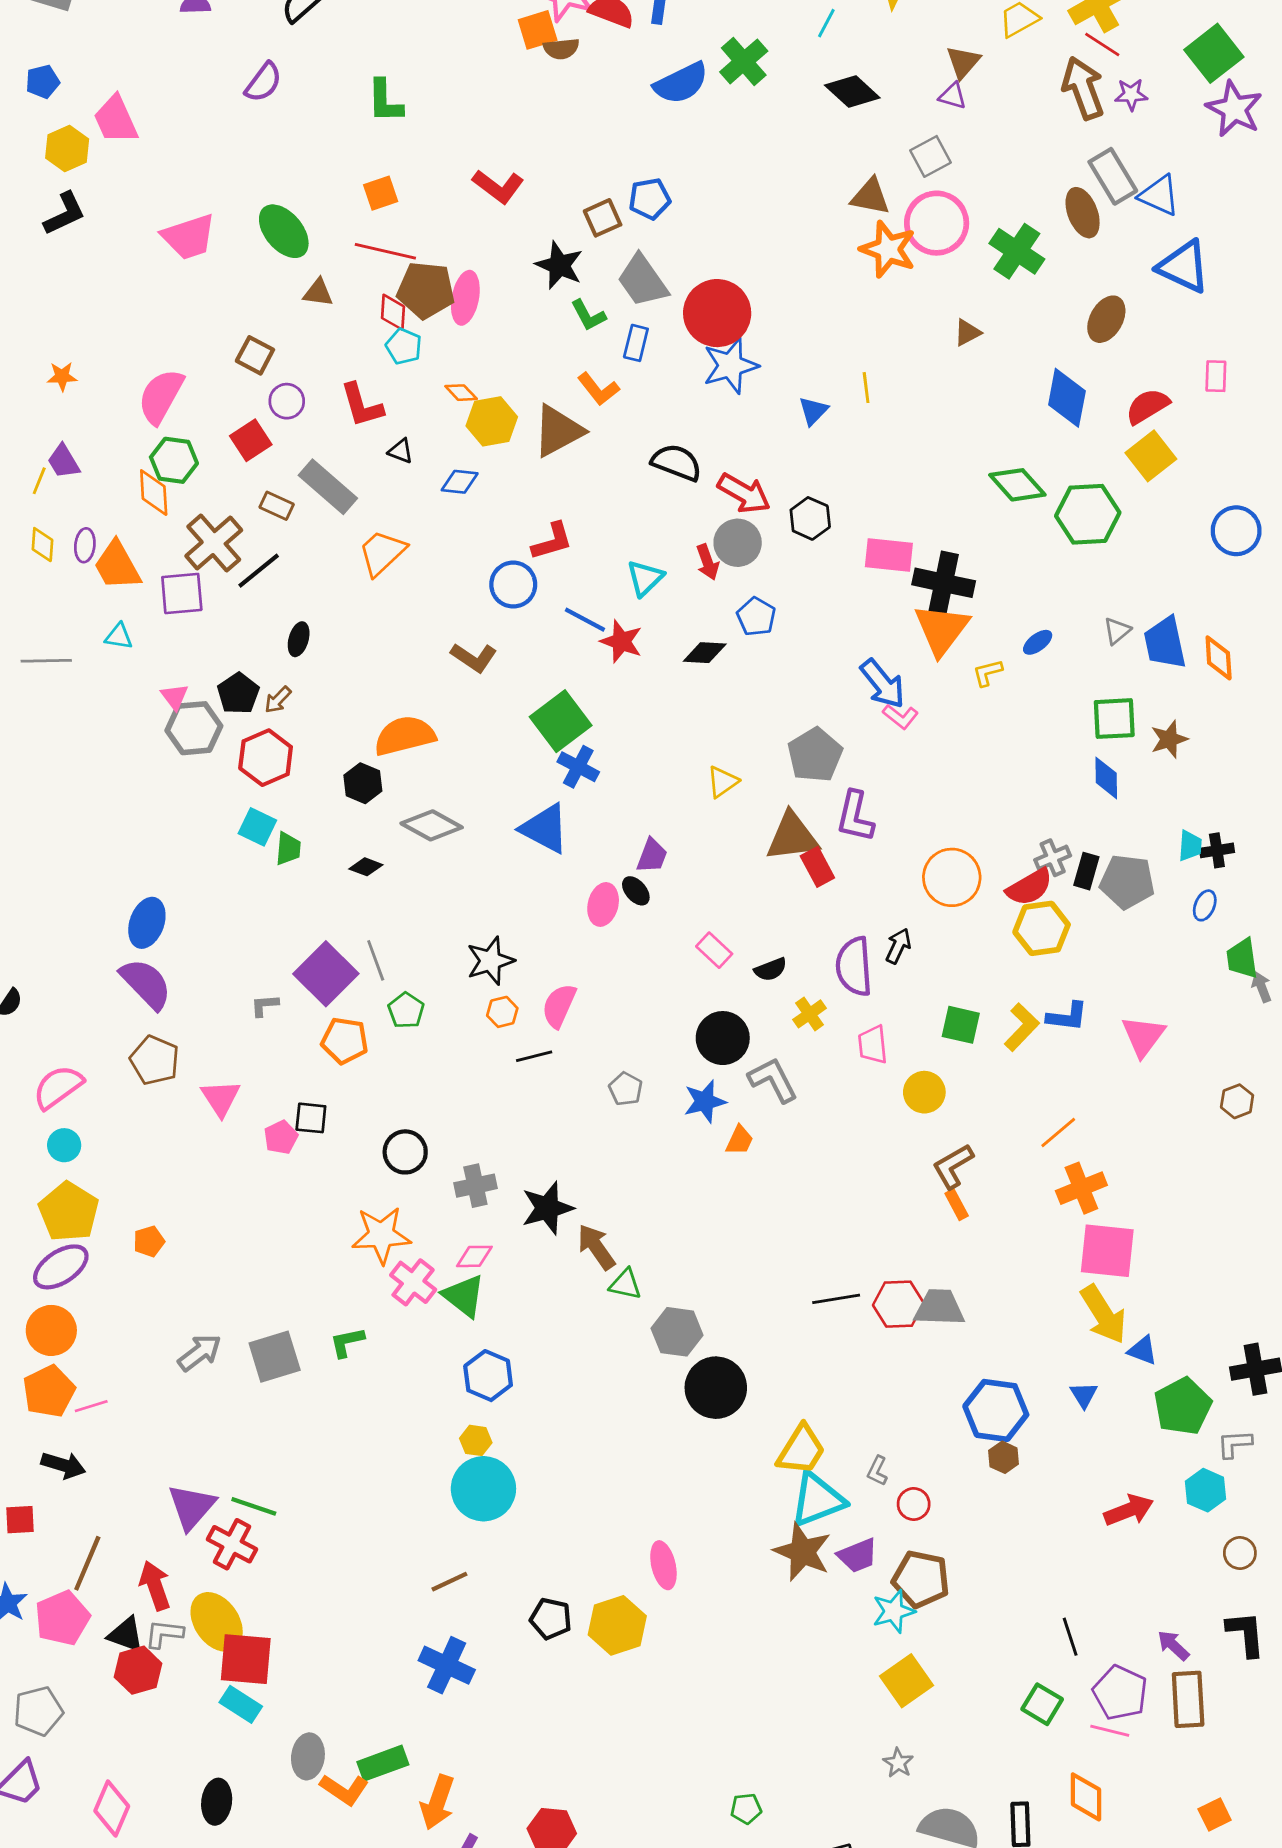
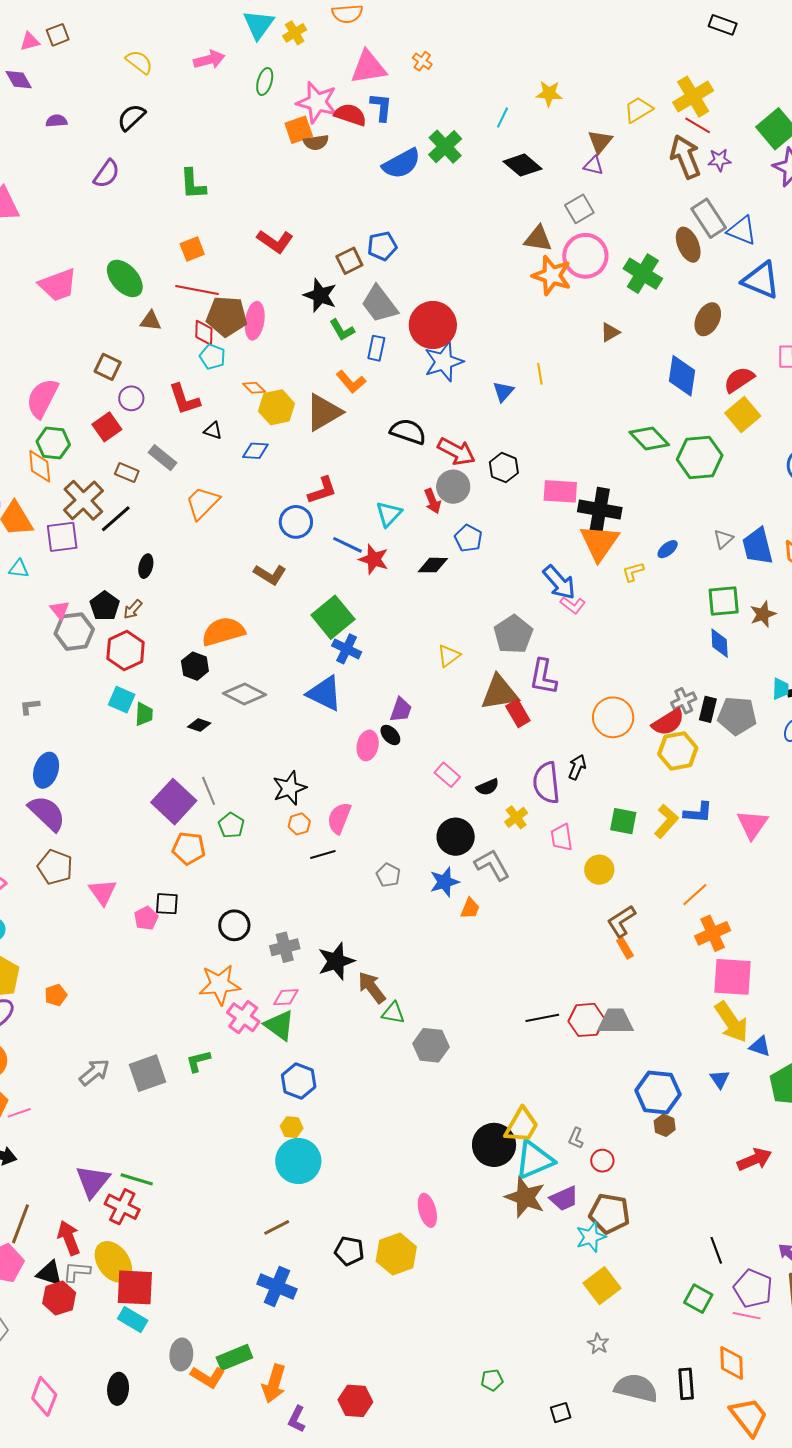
gray rectangle: (328, 487) -> (163, 458), size x0.7
gray L-shape: (265, 1005) -> (30, 707), moved
black circle: (716, 1388) -> (494, 1145), moved

